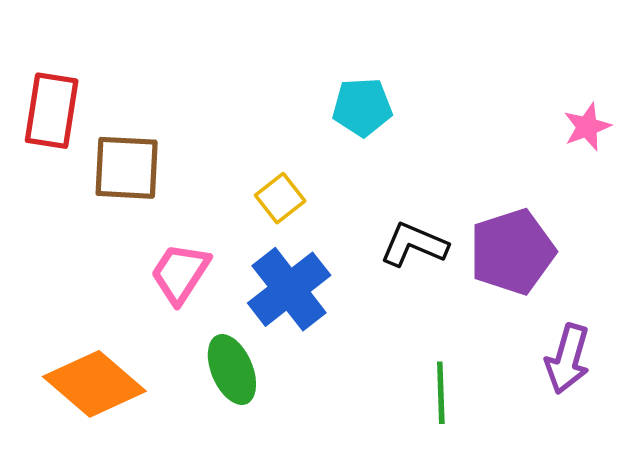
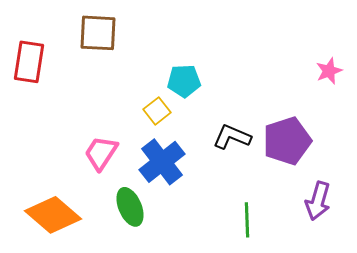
cyan pentagon: (362, 107) -> (184, 81), moved
brown square: (127, 168) -> (98, 33), moved

